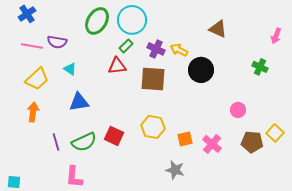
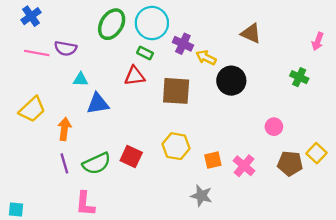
green rectangle: (126, 46) -> (145, 53), turned 72
purple cross: (156, 49) -> (183, 44), moved
cyan triangle: (70, 69) -> (81, 79), turned -32
yellow trapezoid: (37, 79) -> (32, 109), moved
blue triangle: (79, 102) -> (98, 104), moved
orange arrow: (33, 112) -> (64, 129), moved

